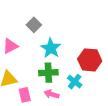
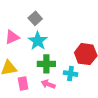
cyan star: (51, 48) -> (38, 41), moved
cyan cross: (75, 82) -> (70, 74), turned -32

